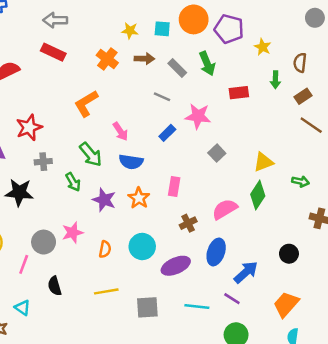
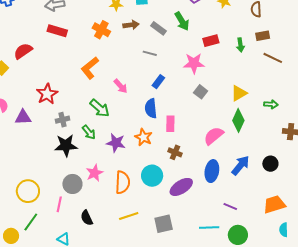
green arrow: (275, 80) -> (240, 45), moved
brown rectangle: (303, 96) -> (263, 36), turned 32
pink star: (198, 116) -> (194, 63), moved
blue semicircle: (131, 162) -> (151, 108), moved, turned 84
black star: (19, 192) -> (66, 145), moved
brown cross: (188, 223) -> (175, 152), moved, turned -32
orange semicircle: (105, 249) -> (123, 182), size x1.6
blue arrow: (246, 272) -> (240, 165), moved
orange trapezoid: (286, 304) -> (274, 204), turned 40
cyan line: (197, 307) -> (209, 228), moved

